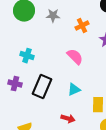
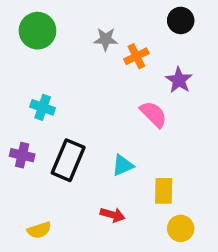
gray star: (53, 16) -> (106, 39), moved
pink semicircle: (75, 57) -> (153, 114), moved

